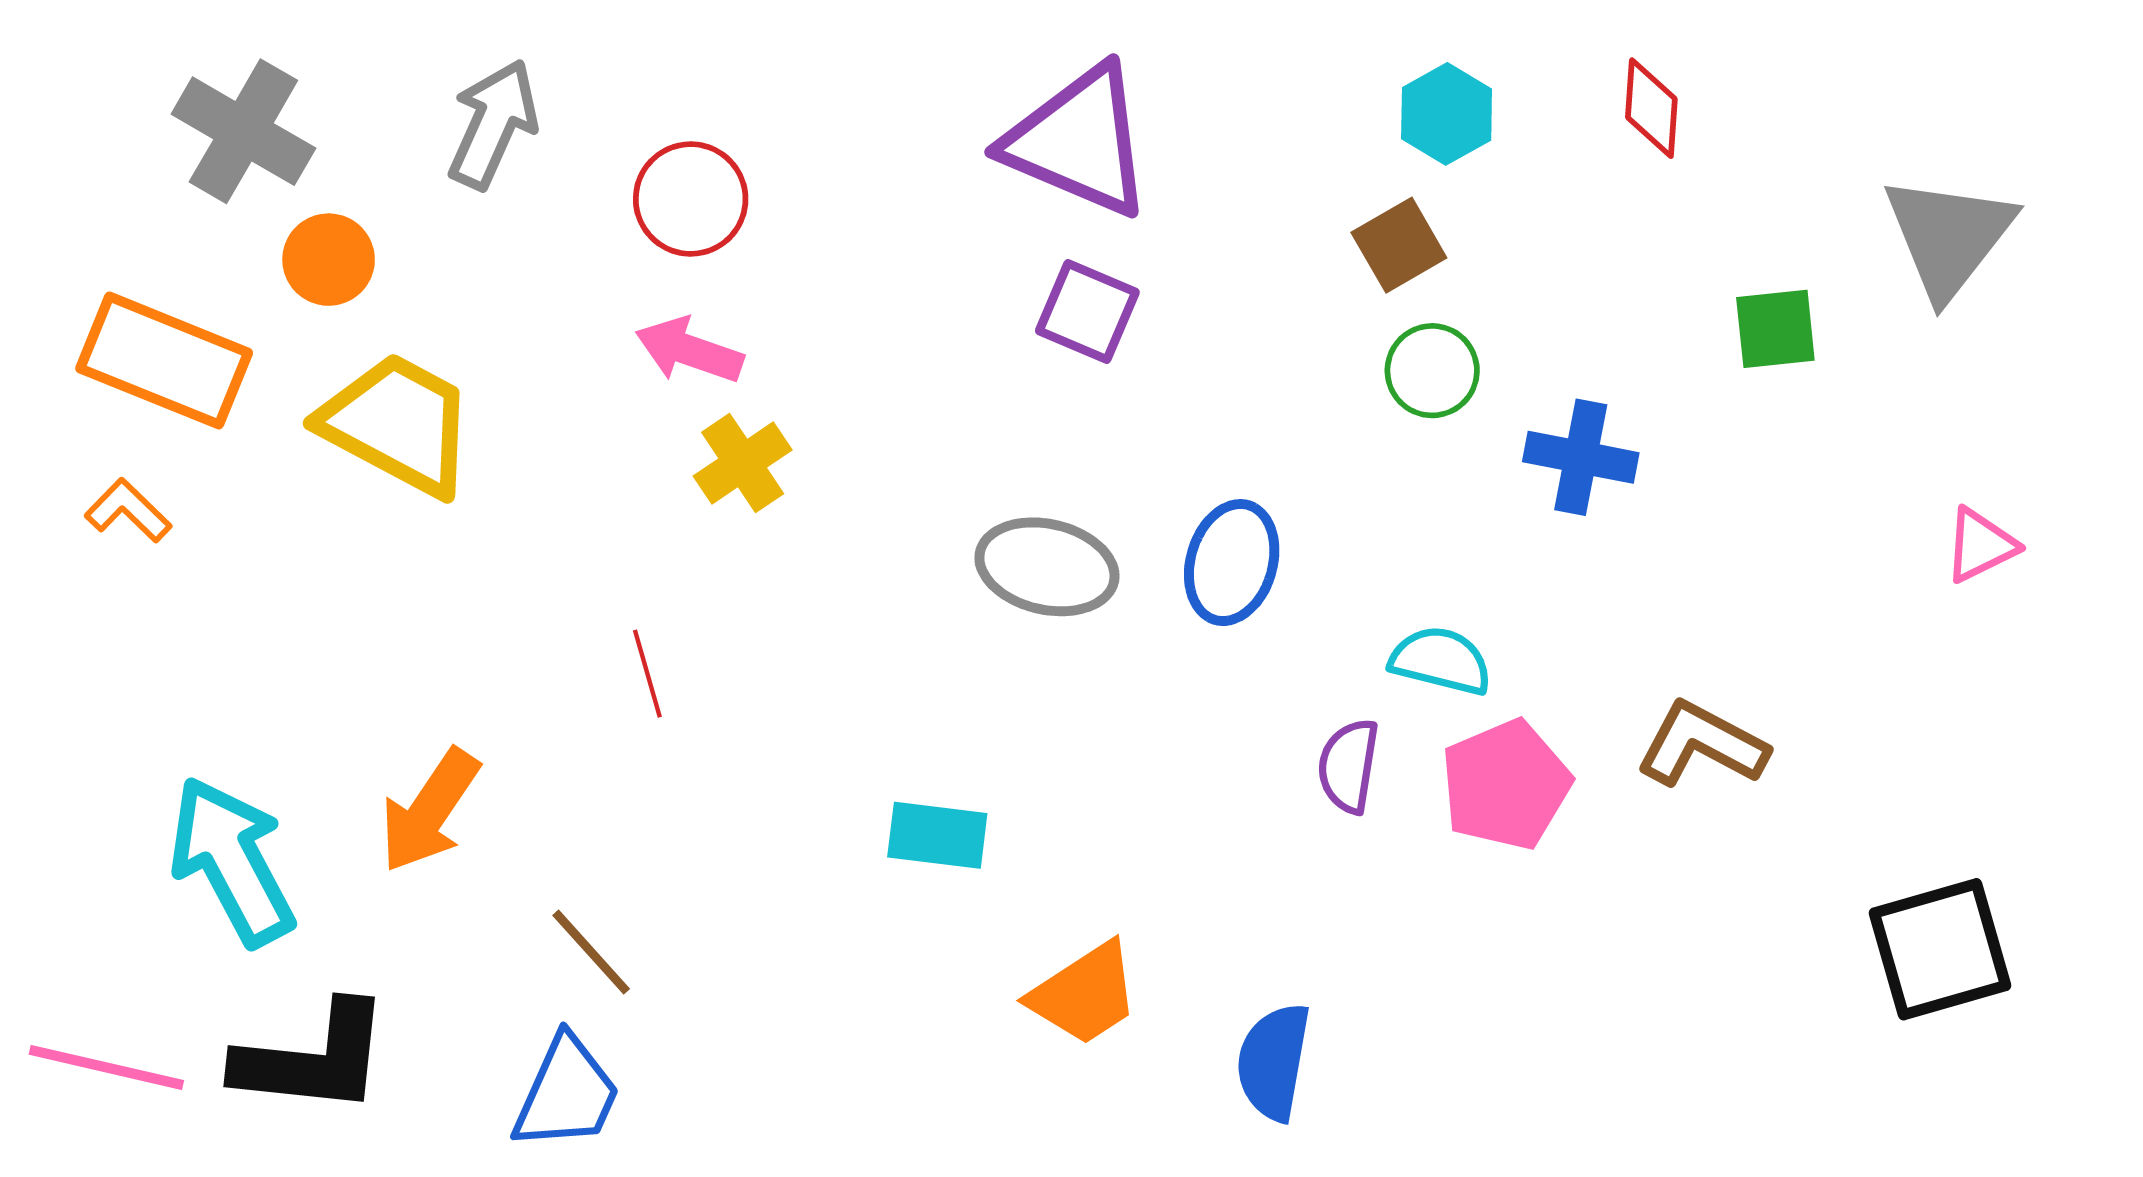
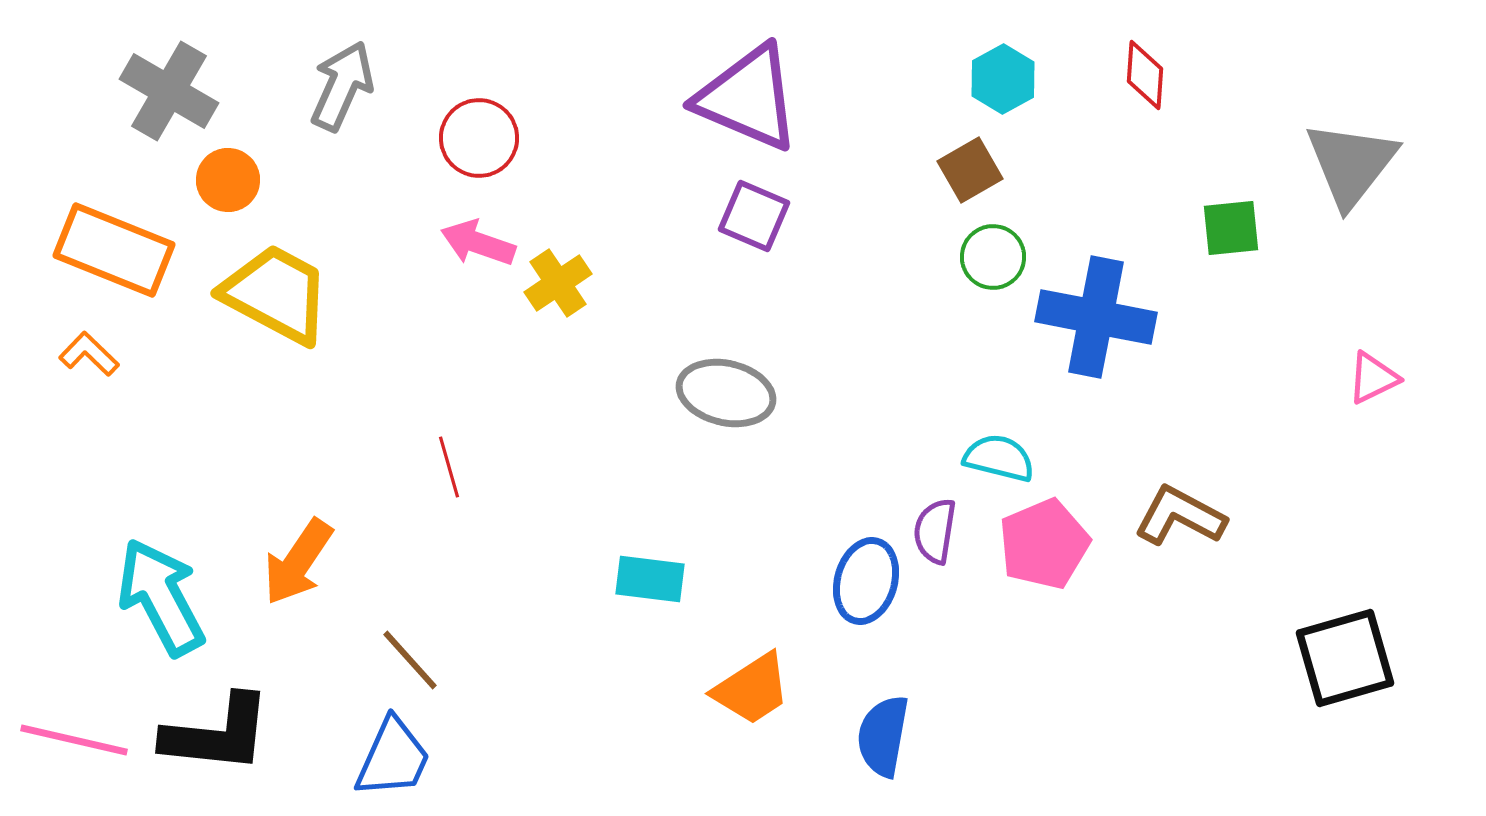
blue cross: (1581, 457) -> (1096, 317), size x1.5
yellow cross: (743, 463) -> (558, 283), moved
blue ellipse: (1232, 563) -> (866, 581), moved

